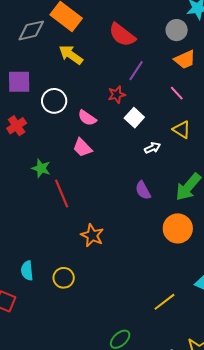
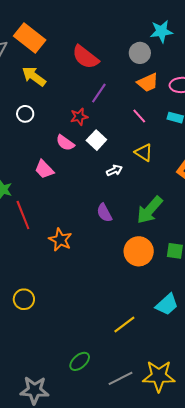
white circle: (54, 101) -> (25, 114), moved, size x0.7
pink semicircle: (87, 118) -> (65, 143), moved
orange star: (92, 235) -> (60, 240), moved

